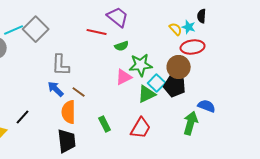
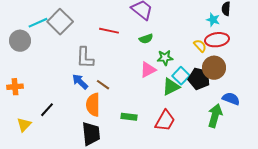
yellow semicircle: (176, 29) -> (200, 46), moved
red line: (97, 32) -> (109, 31), moved
green star: (141, 65) -> (165, 58), size x0.7
brown circle: (179, 67) -> (214, 68), moved
green rectangle: (105, 124) -> (129, 117), turned -56

